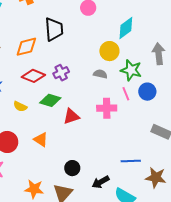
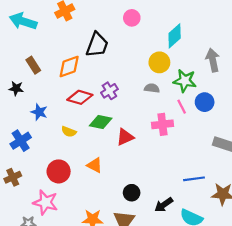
black trapezoid: (54, 29) -> (97, 45), turned 30

